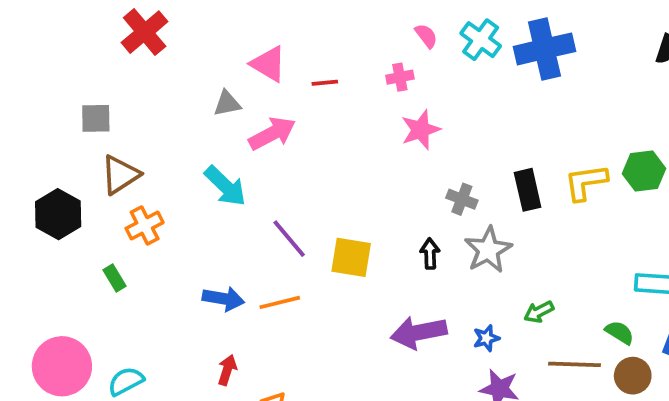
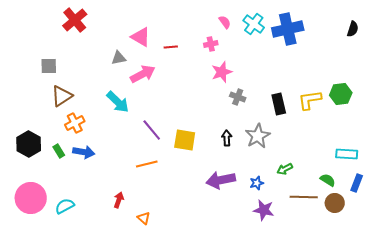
gray cross: (462, 199) -> (238, 97), moved
black hexagon: (58, 214) -> (29, 144), moved
blue arrow: (223, 299) -> (84, 152), moved

